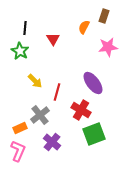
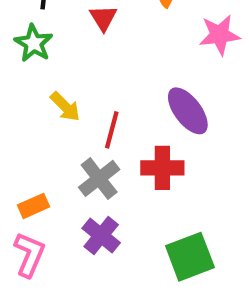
red cross: (81, 110) -> (162, 168), turned -30
gray cross: (40, 115) -> (99, 178), moved
green square: (94, 134) -> (190, 257), moved

